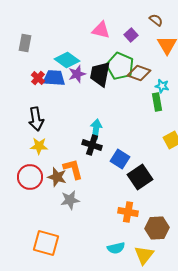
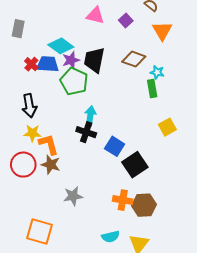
green pentagon: (120, 66) -> (74, 81), moved
orange L-shape: (73, 169) -> (49, 144), moved
gray star: (70, 200) -> (73, 196), moved
brown hexagon: (157, 228) -> (144, 205), moved

